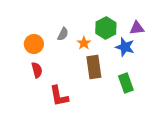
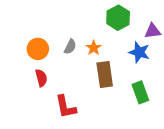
green hexagon: (106, 28) -> (118, 18), moved
gray semicircle: (63, 34) -> (70, 47), moved

